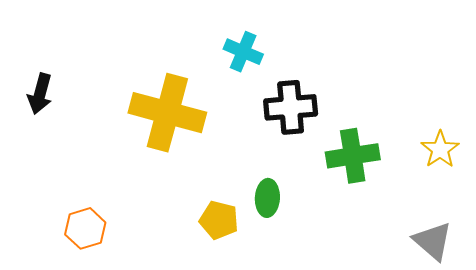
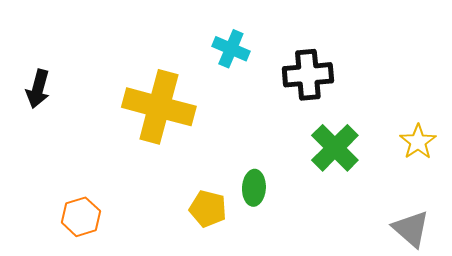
black cross: (291, 107) -> (308, 75), moved
green cross: (353, 156) -> (335, 148), turned -36

